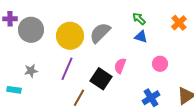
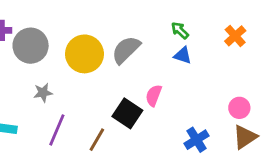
pink circle: (160, 64) -> (239, 108), moved
purple line: (67, 69) -> (57, 130), moved
gray star: (31, 71) -> (43, 93), moved

